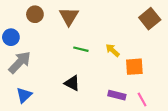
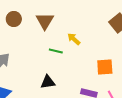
yellow arrow: (113, 50) -> (74, 39), moved
black triangle: (72, 83) -> (48, 82), turned -35

